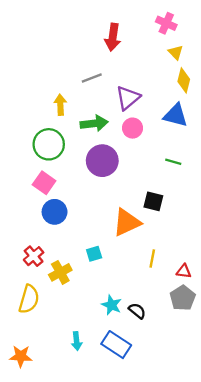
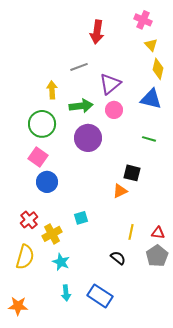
orange triangle: (127, 222) -> (120, 191), moved, size x0.6
yellow line: (152, 258) -> (131, 232), moved
cyan star: (112, 305) -> (61, 262), moved
black semicircle: (137, 311) -> (118, 258), moved

